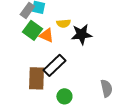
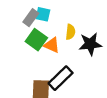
yellow semicircle: (63, 23) -> (70, 32), turned -80

